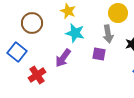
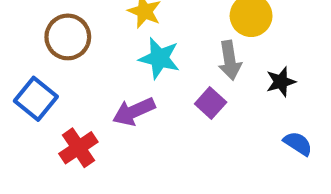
purple square: (99, 54) -> (211, 103), turned 32
purple arrow: (63, 58) -> (134, 112), turned 30

